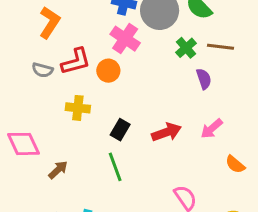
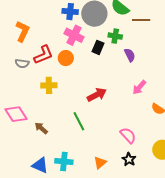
brown line: (221, 47) -> (141, 20), moved
green cross: (186, 48) -> (115, 36), turned -32
black rectangle: (120, 130) -> (98, 47), moved
red arrow: (166, 132) -> (97, 95), moved
brown arrow: (58, 170) -> (41, 128), turned -88

